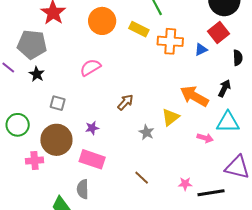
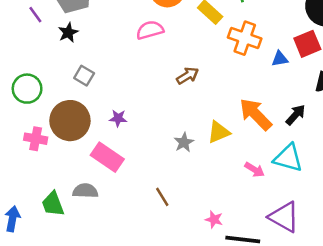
pink semicircle: (90, 67) -> (150, 30), moved
brown arrow: (125, 102) -> (187, 76), moved
gray semicircle: (83, 189) -> (85, 191), turned 78

